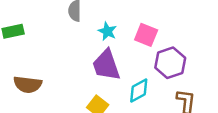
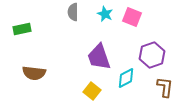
cyan star: (107, 31) -> (105, 14), moved
pink square: (146, 35) -> (132, 17), moved

